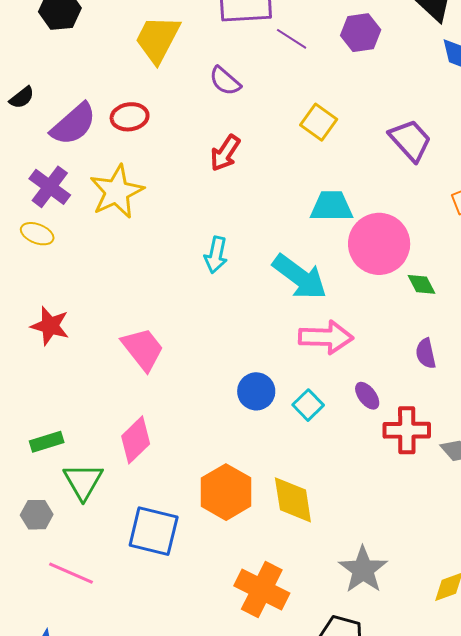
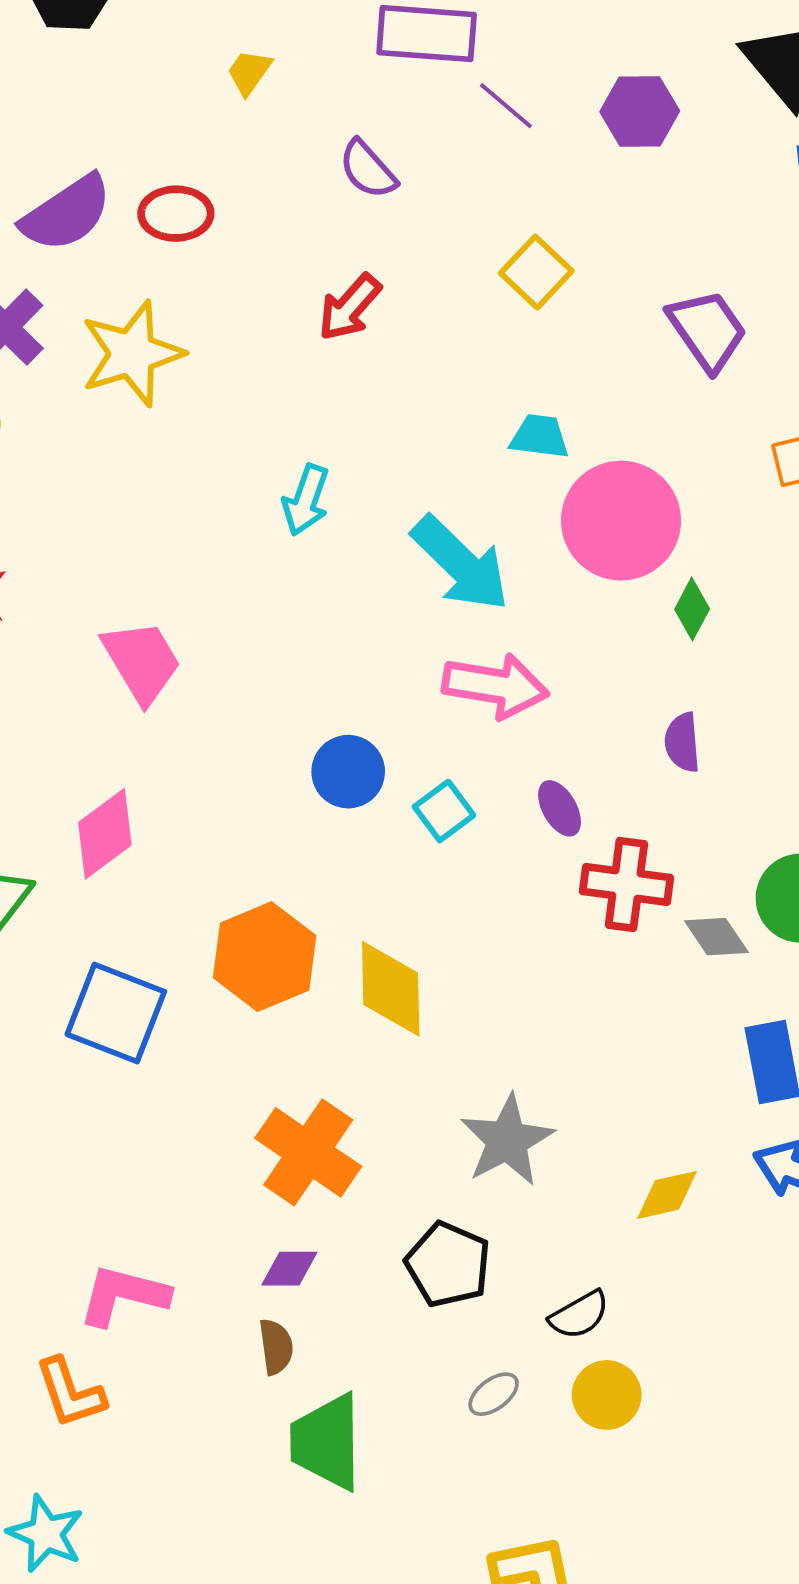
yellow trapezoid: (158, 39) -> (249, 72), size x0.5
cyan trapezoid: (332, 206) -> (540, 437), size x0.7
green diamond: (422, 284) -> (692, 609), turned 48

